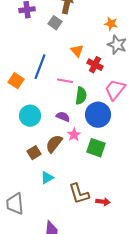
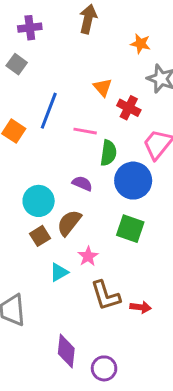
gray square: (55, 23) -> (17, 64), moved
orange star: (111, 24) -> (140, 44), moved
cyan circle: (30, 116) -> (39, 201), moved
pink star: (74, 135) -> (88, 256), moved

